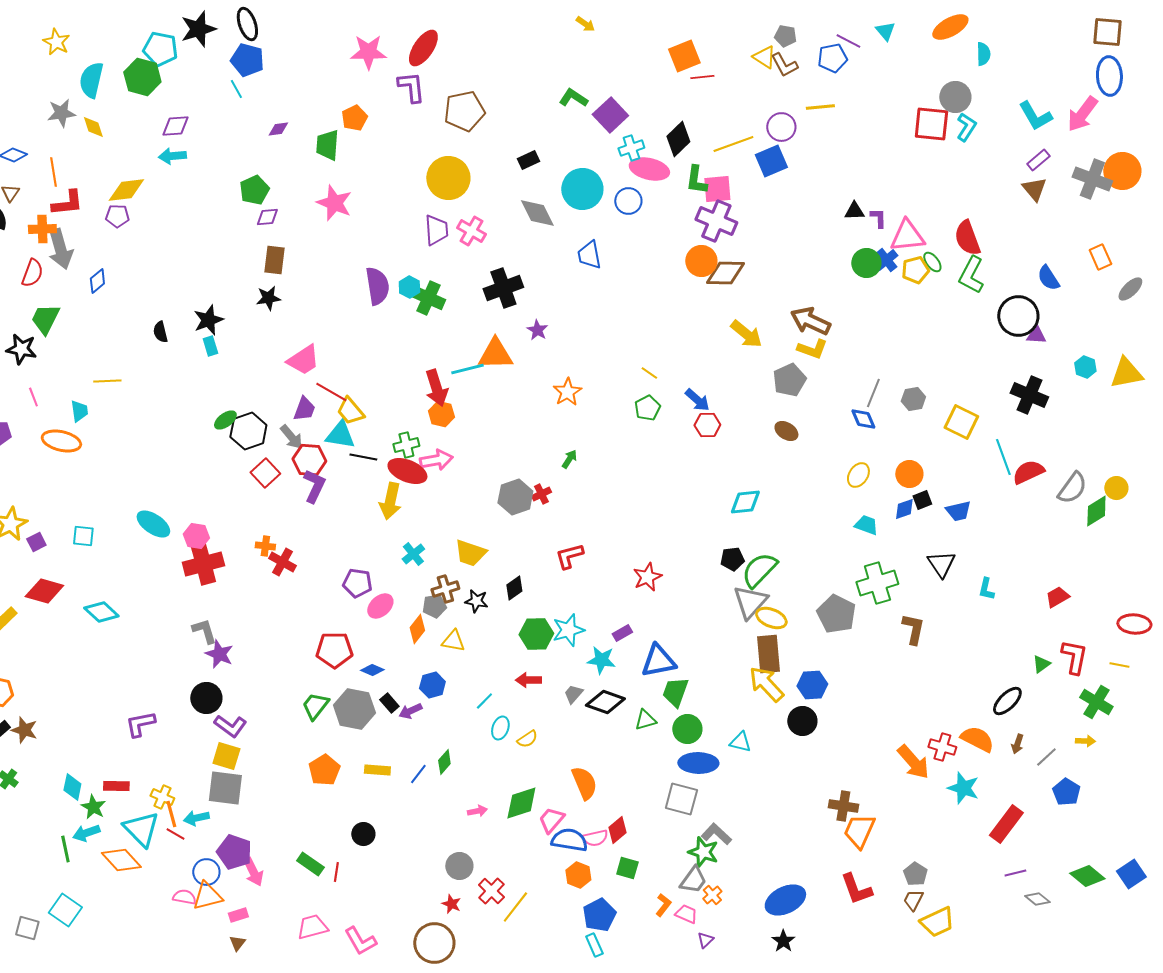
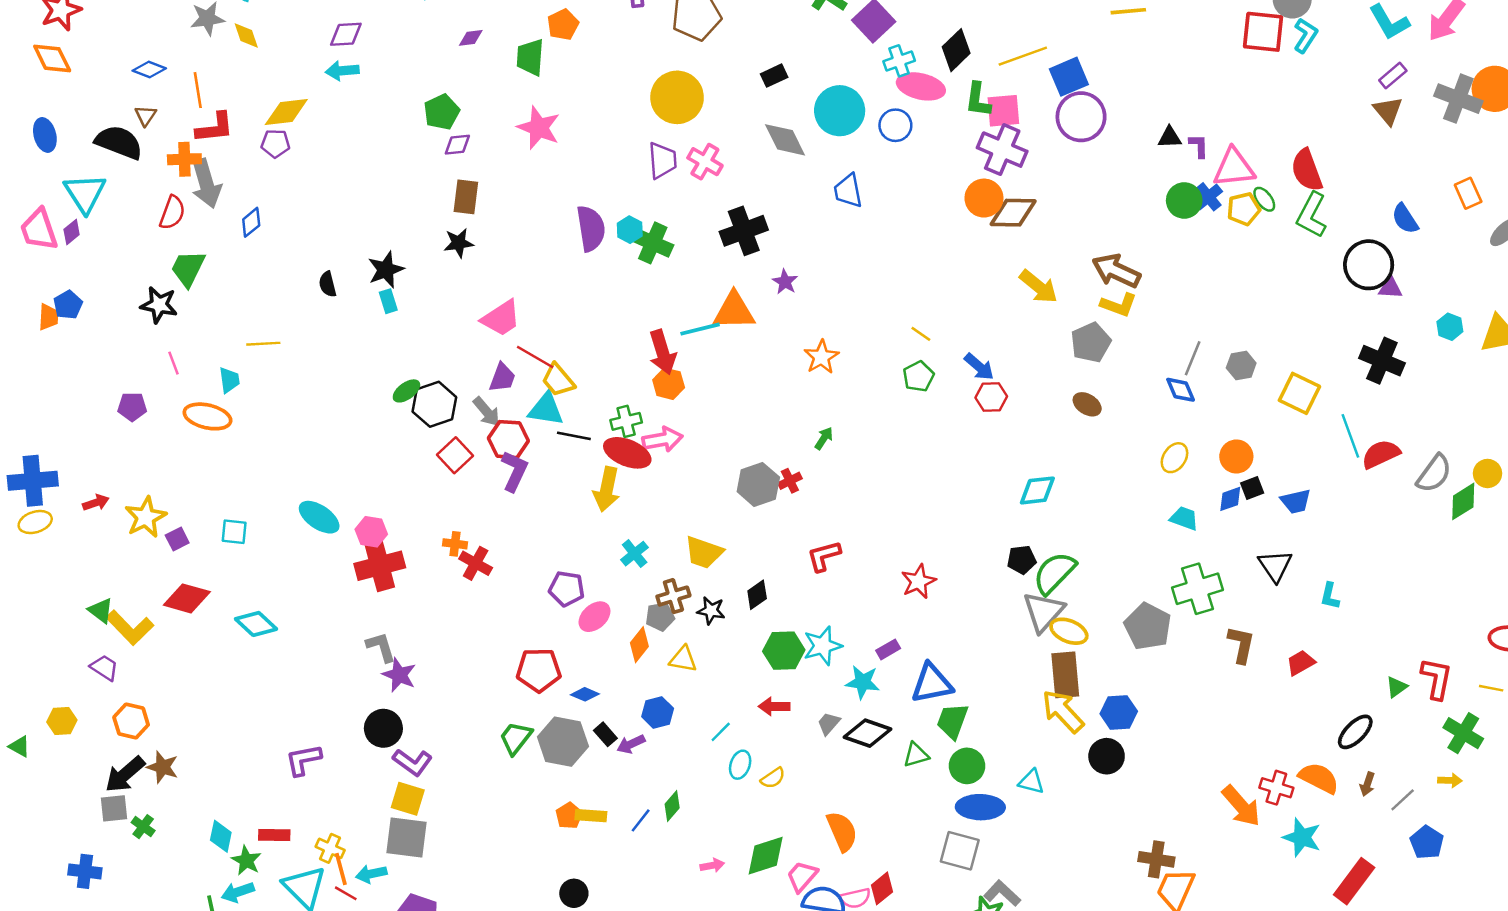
purple circle: (781, 127) -> (1081, 117), moved, size x1.4
red trapezoid: (1057, 597) -> (1301, 663), moved
orange pentagon: (324, 770) -> (569, 816), moved, size x0.7

